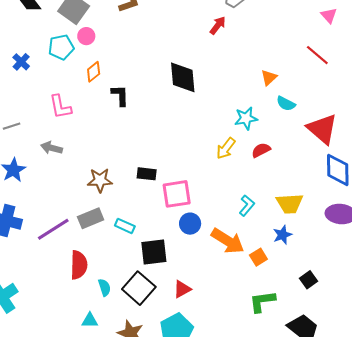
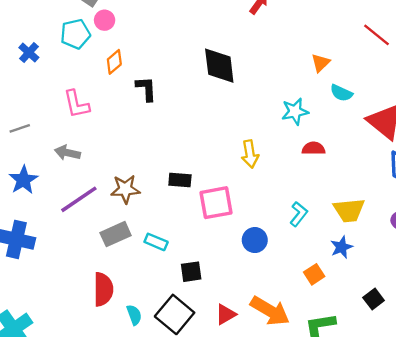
yellow arrow: (226, 148) -> (250, 154), moved, turned -45
red semicircle: (261, 150) -> (314, 148), turned 30
blue circle: (190, 224) -> (255, 240), moved
purple line: (53, 229) -> (79, 199), moved
orange arrow: (228, 241) -> (270, 311), moved
black square: (154, 252) -> (191, 272), size x0.7

